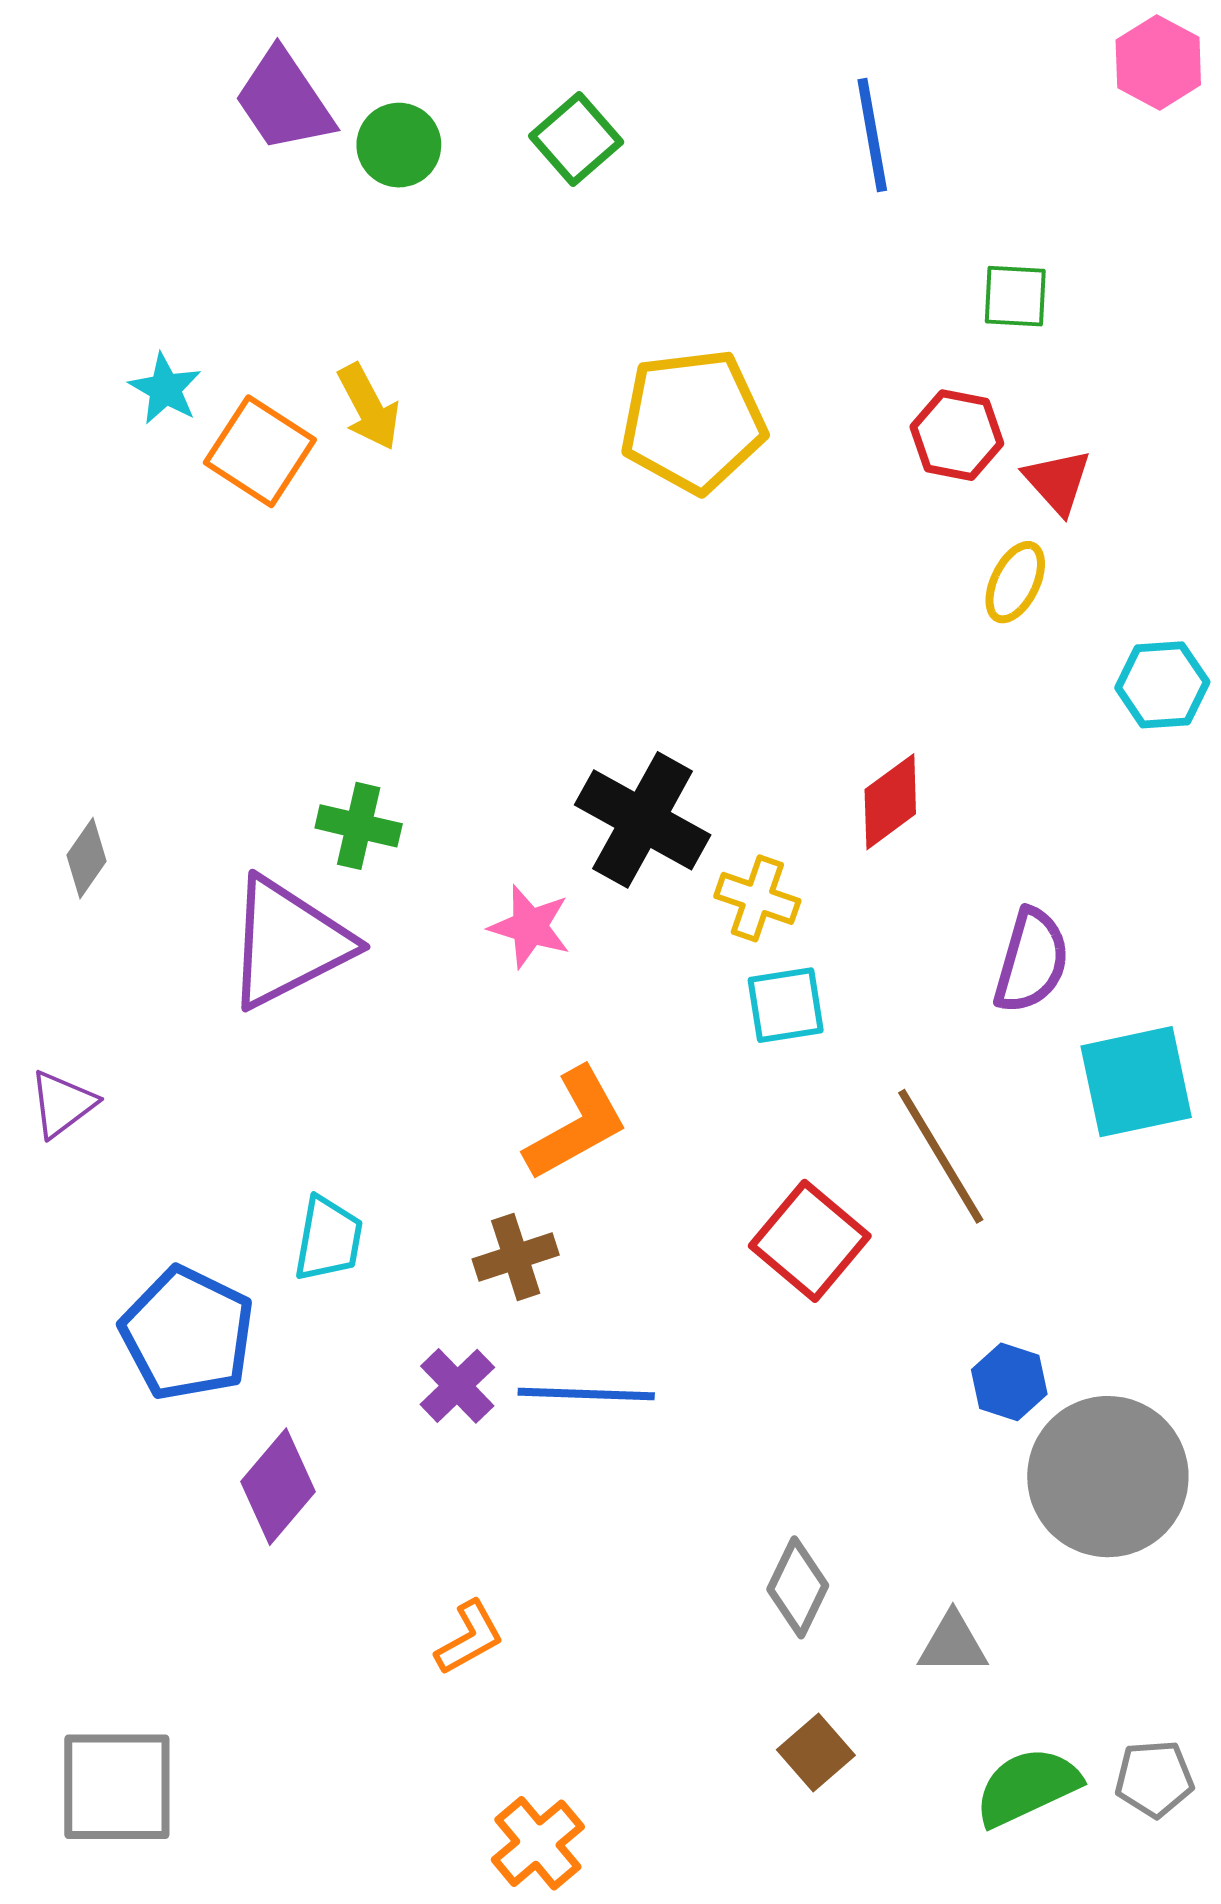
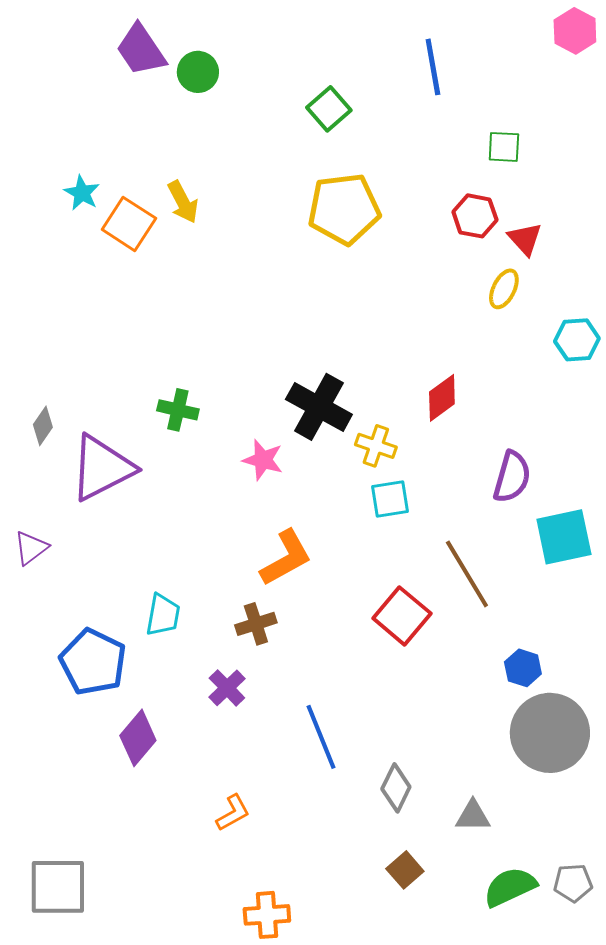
green square: (576, 139) -> (329, 109), moved
purple triangle: (288, 943) -> (102, 468), moved
blue hexagon: (1009, 1382) -> (523, 668), moved
blue line: (586, 1394) -> (321, 737), moved, turned 66
orange cross: (538, 1843) -> (267, 915), turned 36

